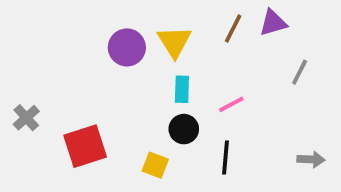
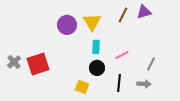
gray line: (300, 72) -> (151, 64), moved
red square: (85, 146) -> (38, 64), moved
gray arrow: (311, 159) -> (144, 84), moved

